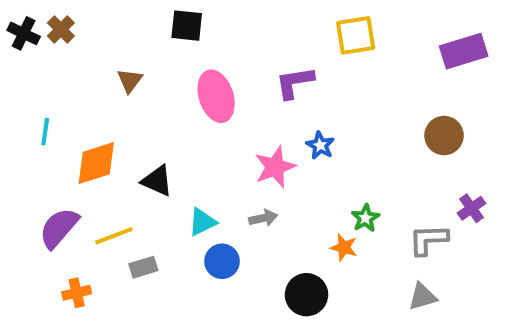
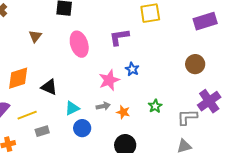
purple cross: (472, 208) -> (209, 101), size x1.6
orange star: (344, 248) -> (123, 112), moved

